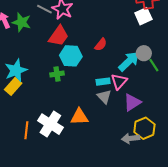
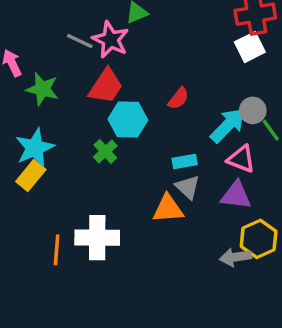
green star: (22, 22) -> (42, 89), moved
green cross: (57, 74) -> (105, 151), turned -32
pink triangle: (119, 81) -> (241, 159), moved, turned -48
purple triangle: (132, 102) -> (236, 195), turned 42
orange triangle: (79, 117) -> (168, 209), moved
white cross: (50, 124) -> (97, 238), turned -30

